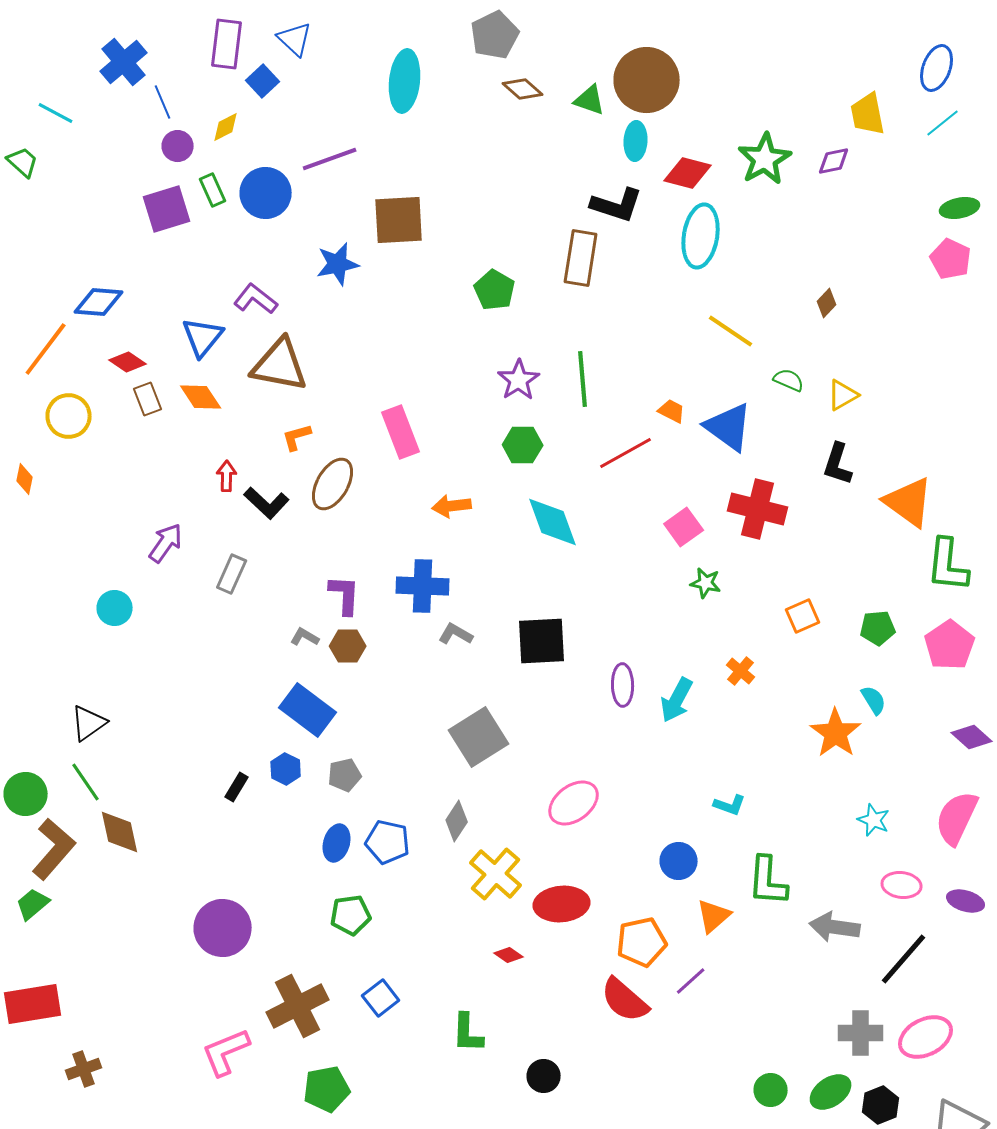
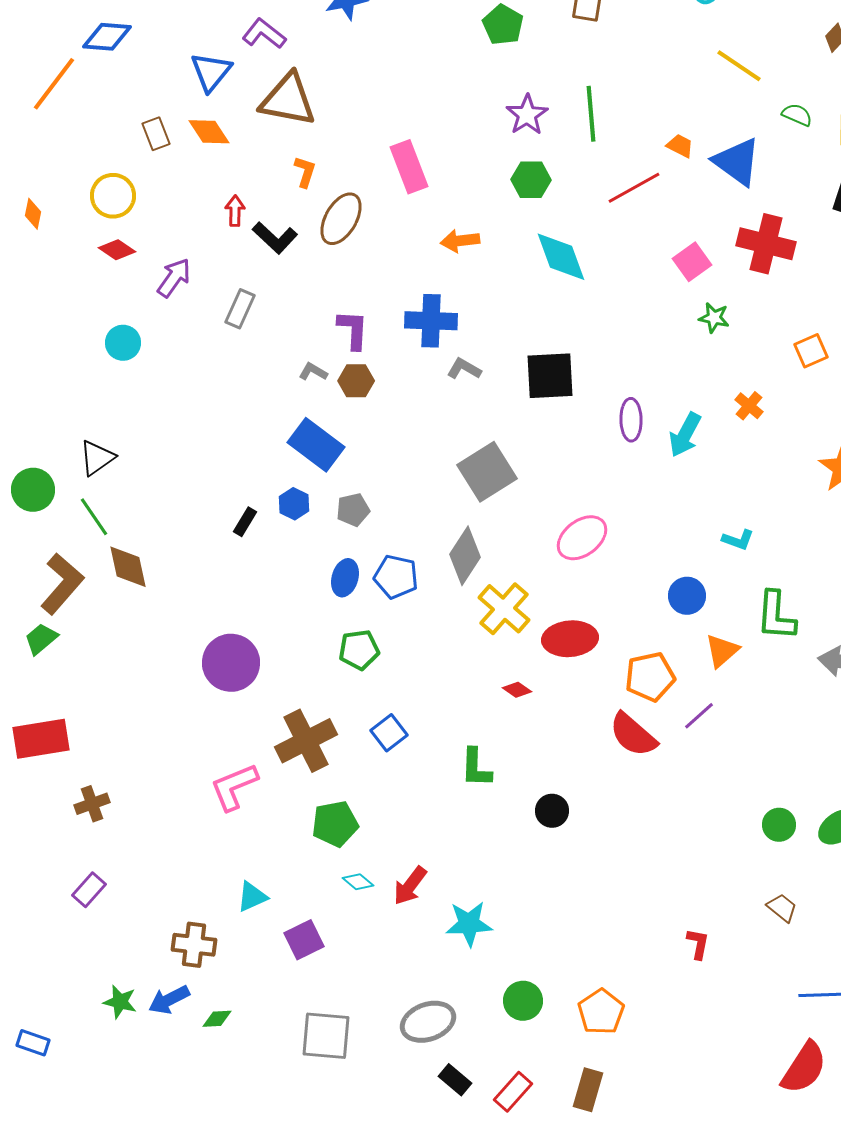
red diamond: (128, 362) -> (117, 250), moved
yellow circle: (69, 416) -> (113, 196), moved
orange L-shape: (297, 437) -> (305, 172), turned 124
green circle: (26, 794) -> (33, 490), moved
gray diamond: (457, 821) -> (465, 556), size x1.4

